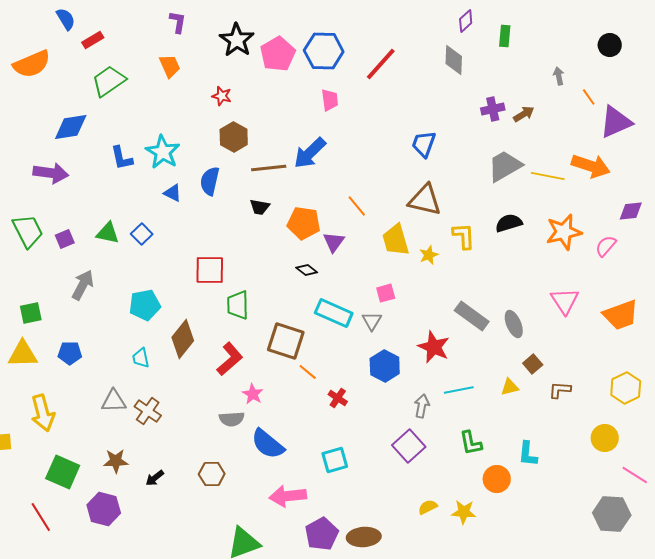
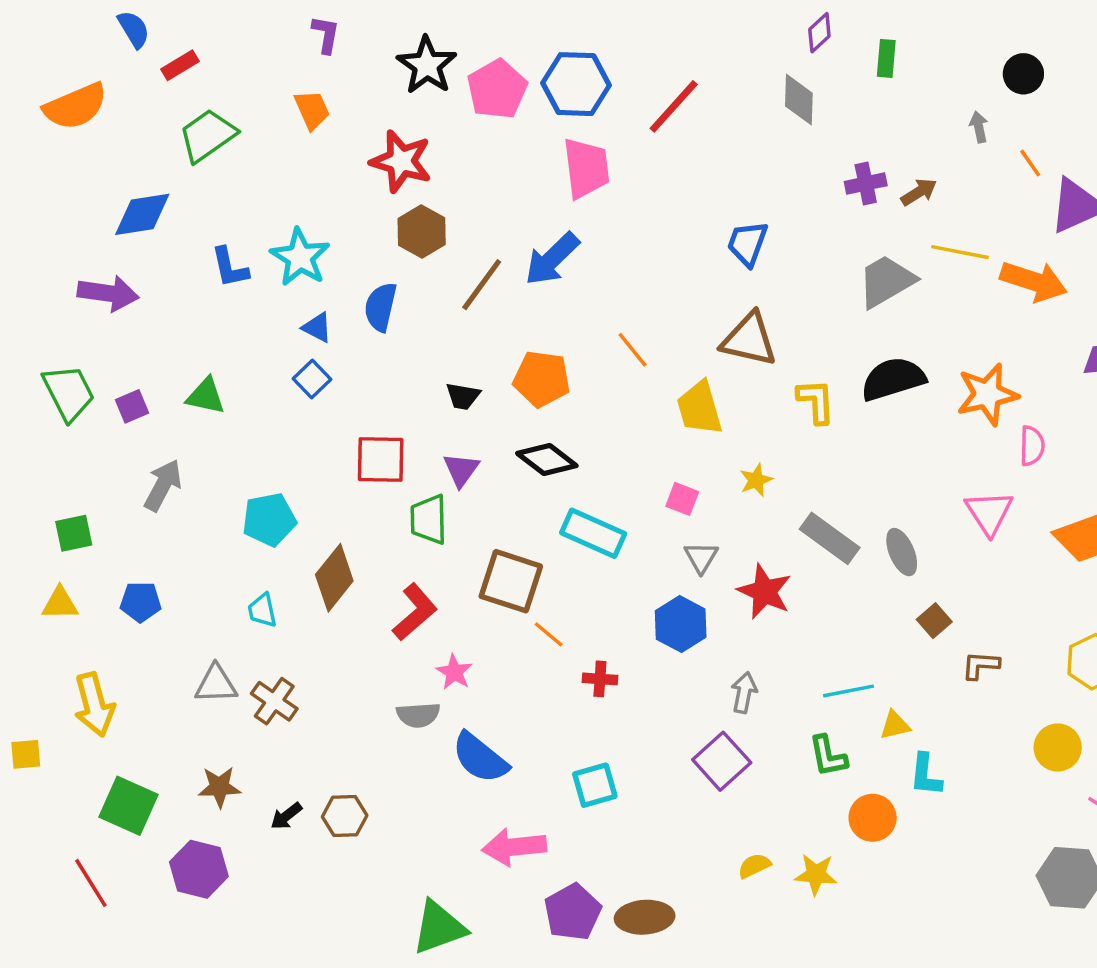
black circle: (610, 45) -> (1023, 74), moved
red star: (222, 96) -> (401, 161), size x1.8
pink trapezoid: (330, 100) -> (586, 168), size x1.6
brown line: (269, 168) -> (482, 285), turned -48
yellow line: (548, 176) -> (960, 252), moved
black trapezoid: (260, 207) -> (463, 396), moved
black semicircle: (509, 223) -> (893, 379), size x1.4
blue square: (142, 234) -> (312, 379), moved
purple triangle: (334, 242) -> (461, 470), moved
pink semicircle: (606, 246) -> (1032, 446), moved, turned 140
yellow star: (429, 255) -> (756, 480), moved
black diamond: (307, 270) -> (547, 460), size x1.6
pink square: (386, 293) -> (682, 499), turned 36
gray triangle: (372, 321) -> (701, 557), moved
yellow triangle: (23, 354) -> (60, 603), size x0.7
yellow triangle: (510, 387) -> (895, 725), moved
cyan line: (459, 390) -> (849, 691), moved
red cross: (338, 398) -> (600, 679), turned -30
brown hexagon: (212, 474) -> (345, 816), moved

